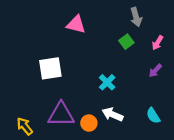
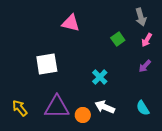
gray arrow: (136, 17) -> (141, 17), moved
yellow arrow: (25, 126) -> (20, 108), moved

